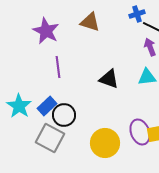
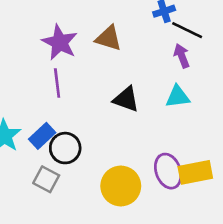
brown triangle: (90, 22) -> (109, 38), moved
purple star: (46, 31) -> (60, 42), moved
gray square: (50, 138) -> (46, 179), size x0.7

